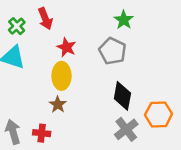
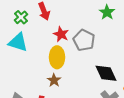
gray pentagon: (113, 51) -> (84, 40), moved
black diamond: (122, 96) -> (106, 73), turned -35

